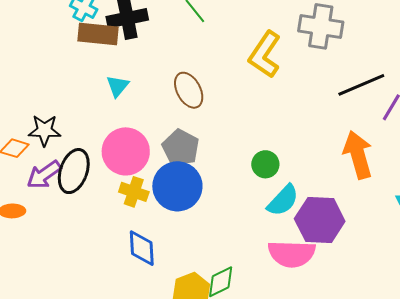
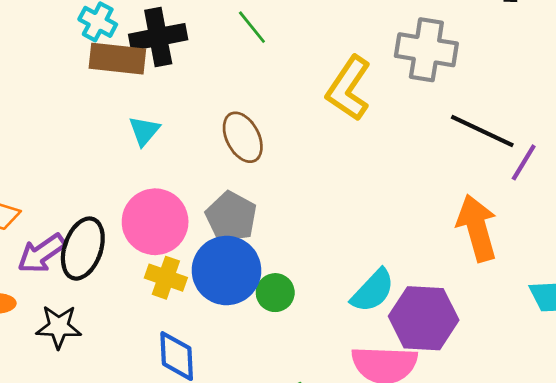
black line: (361, 85) -> (482, 131), turned 48
black star: (45, 130) -> (59, 327), moved
green circle: (265, 164) -> (275, 293), moved

